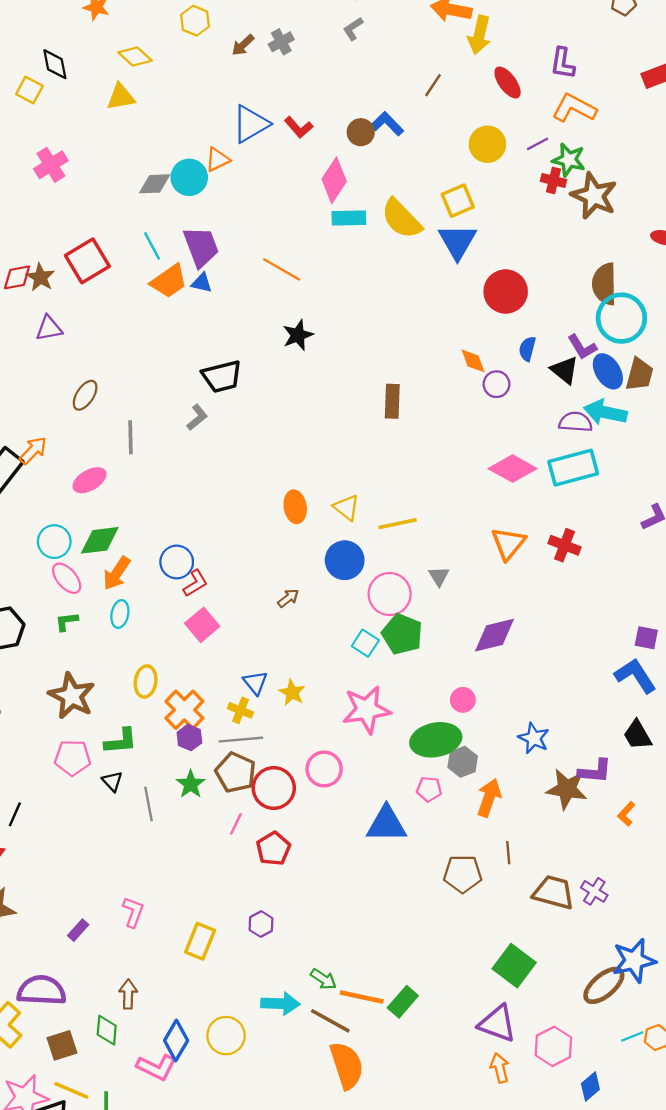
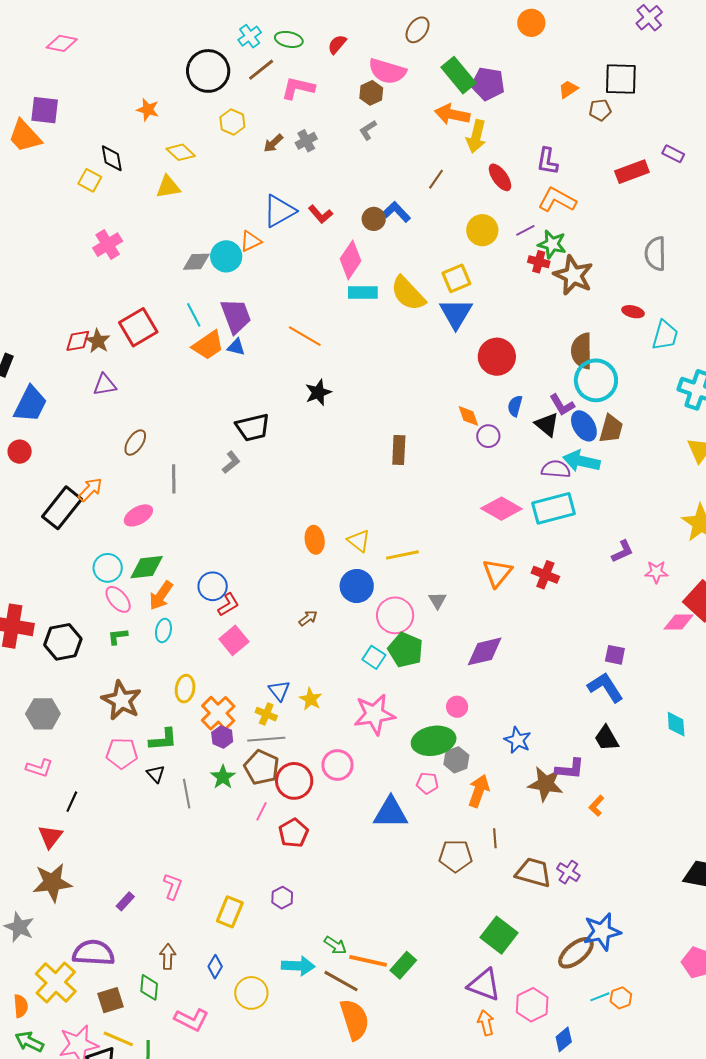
blue diamond: (176, 1041) -> (215, 967), moved, size x0.7

